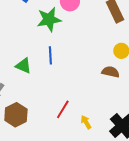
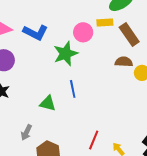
brown semicircle: (111, 72) -> (124, 62), moved

